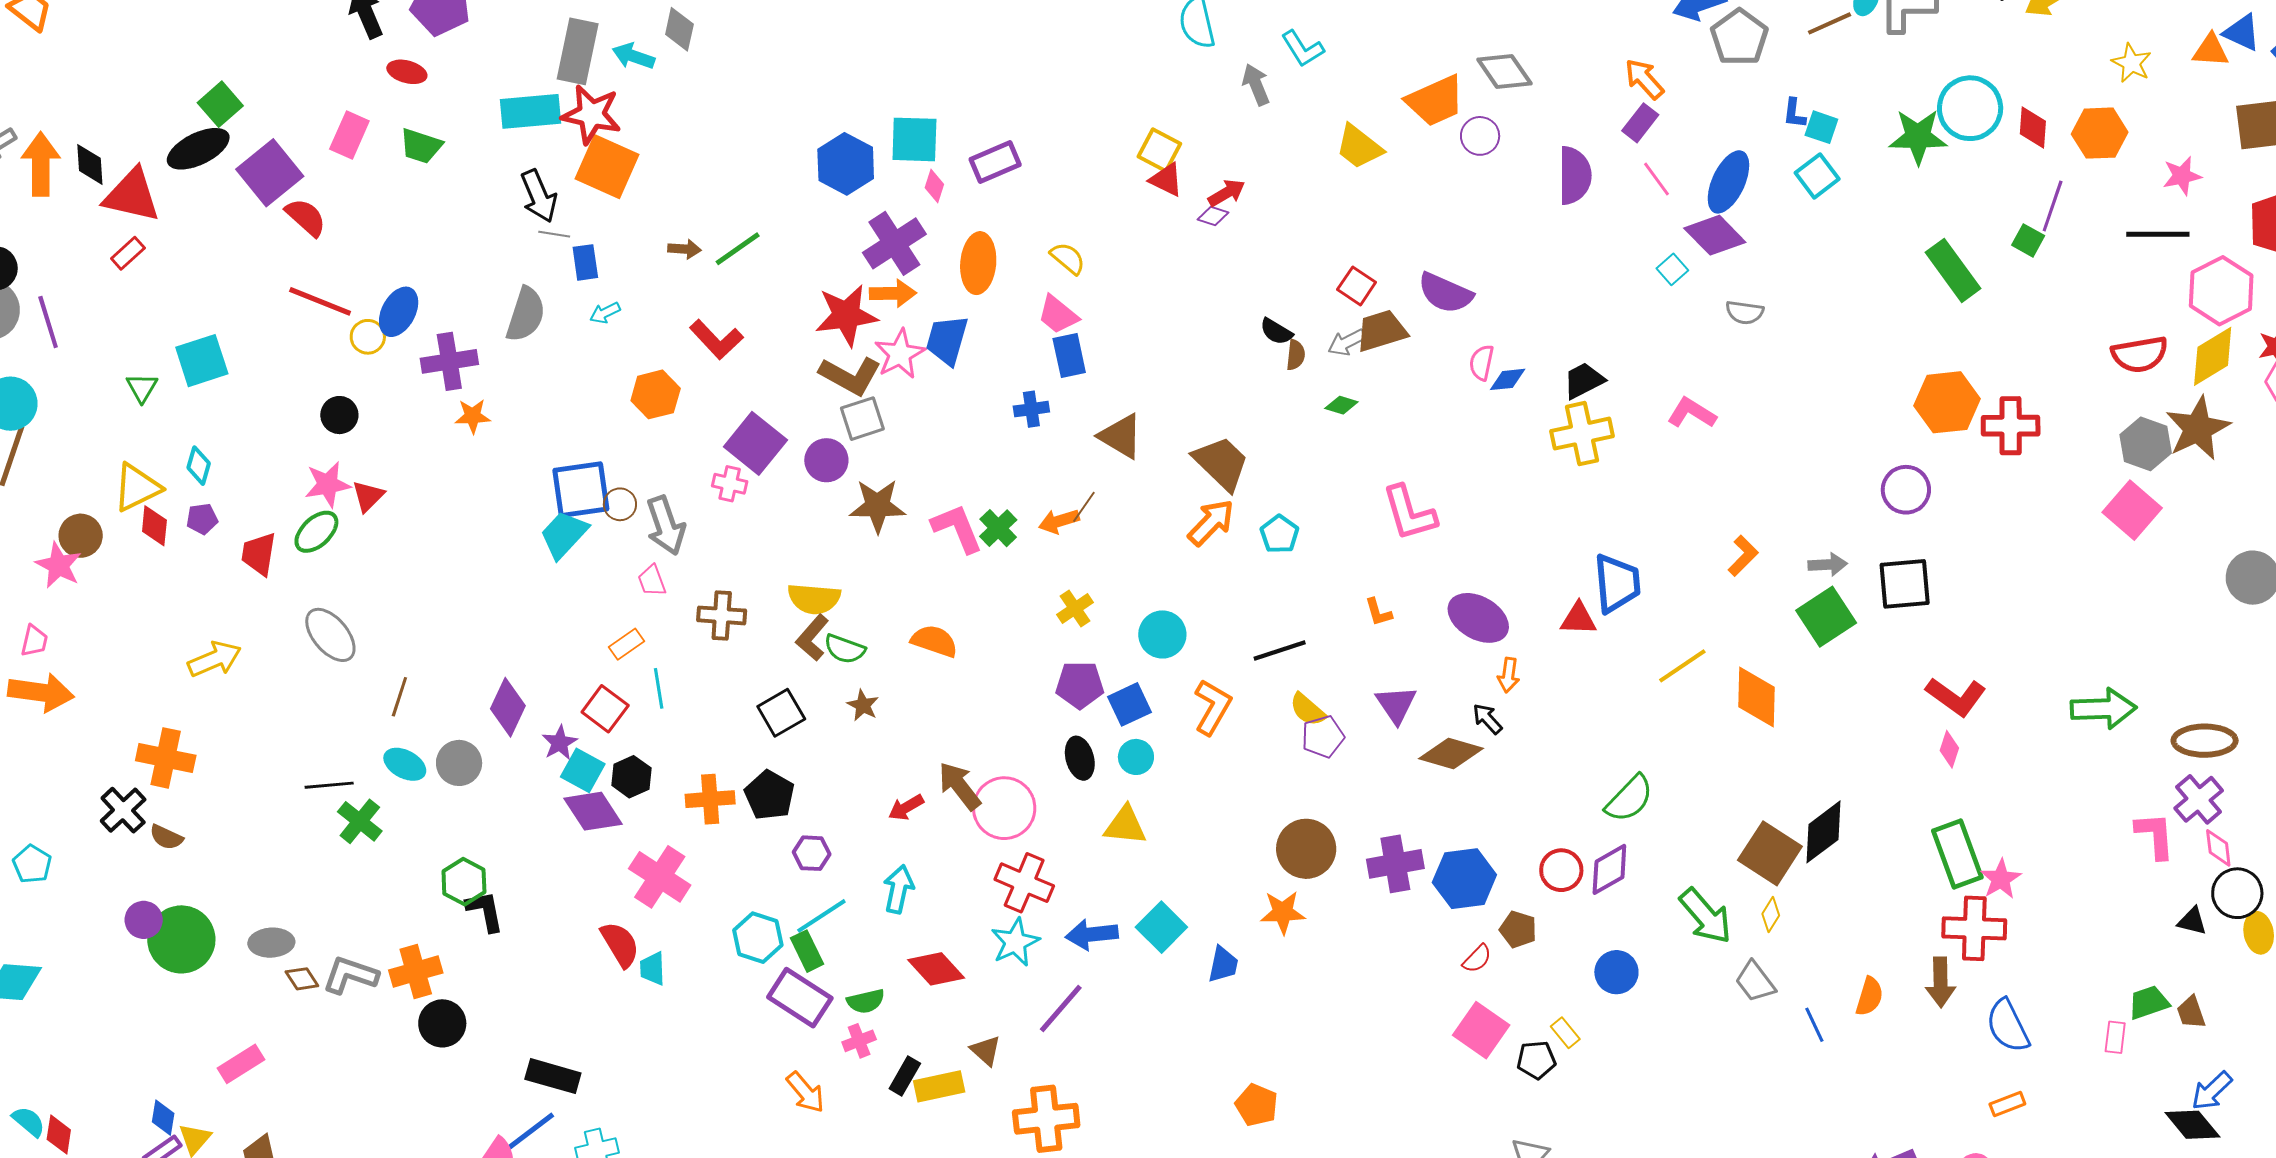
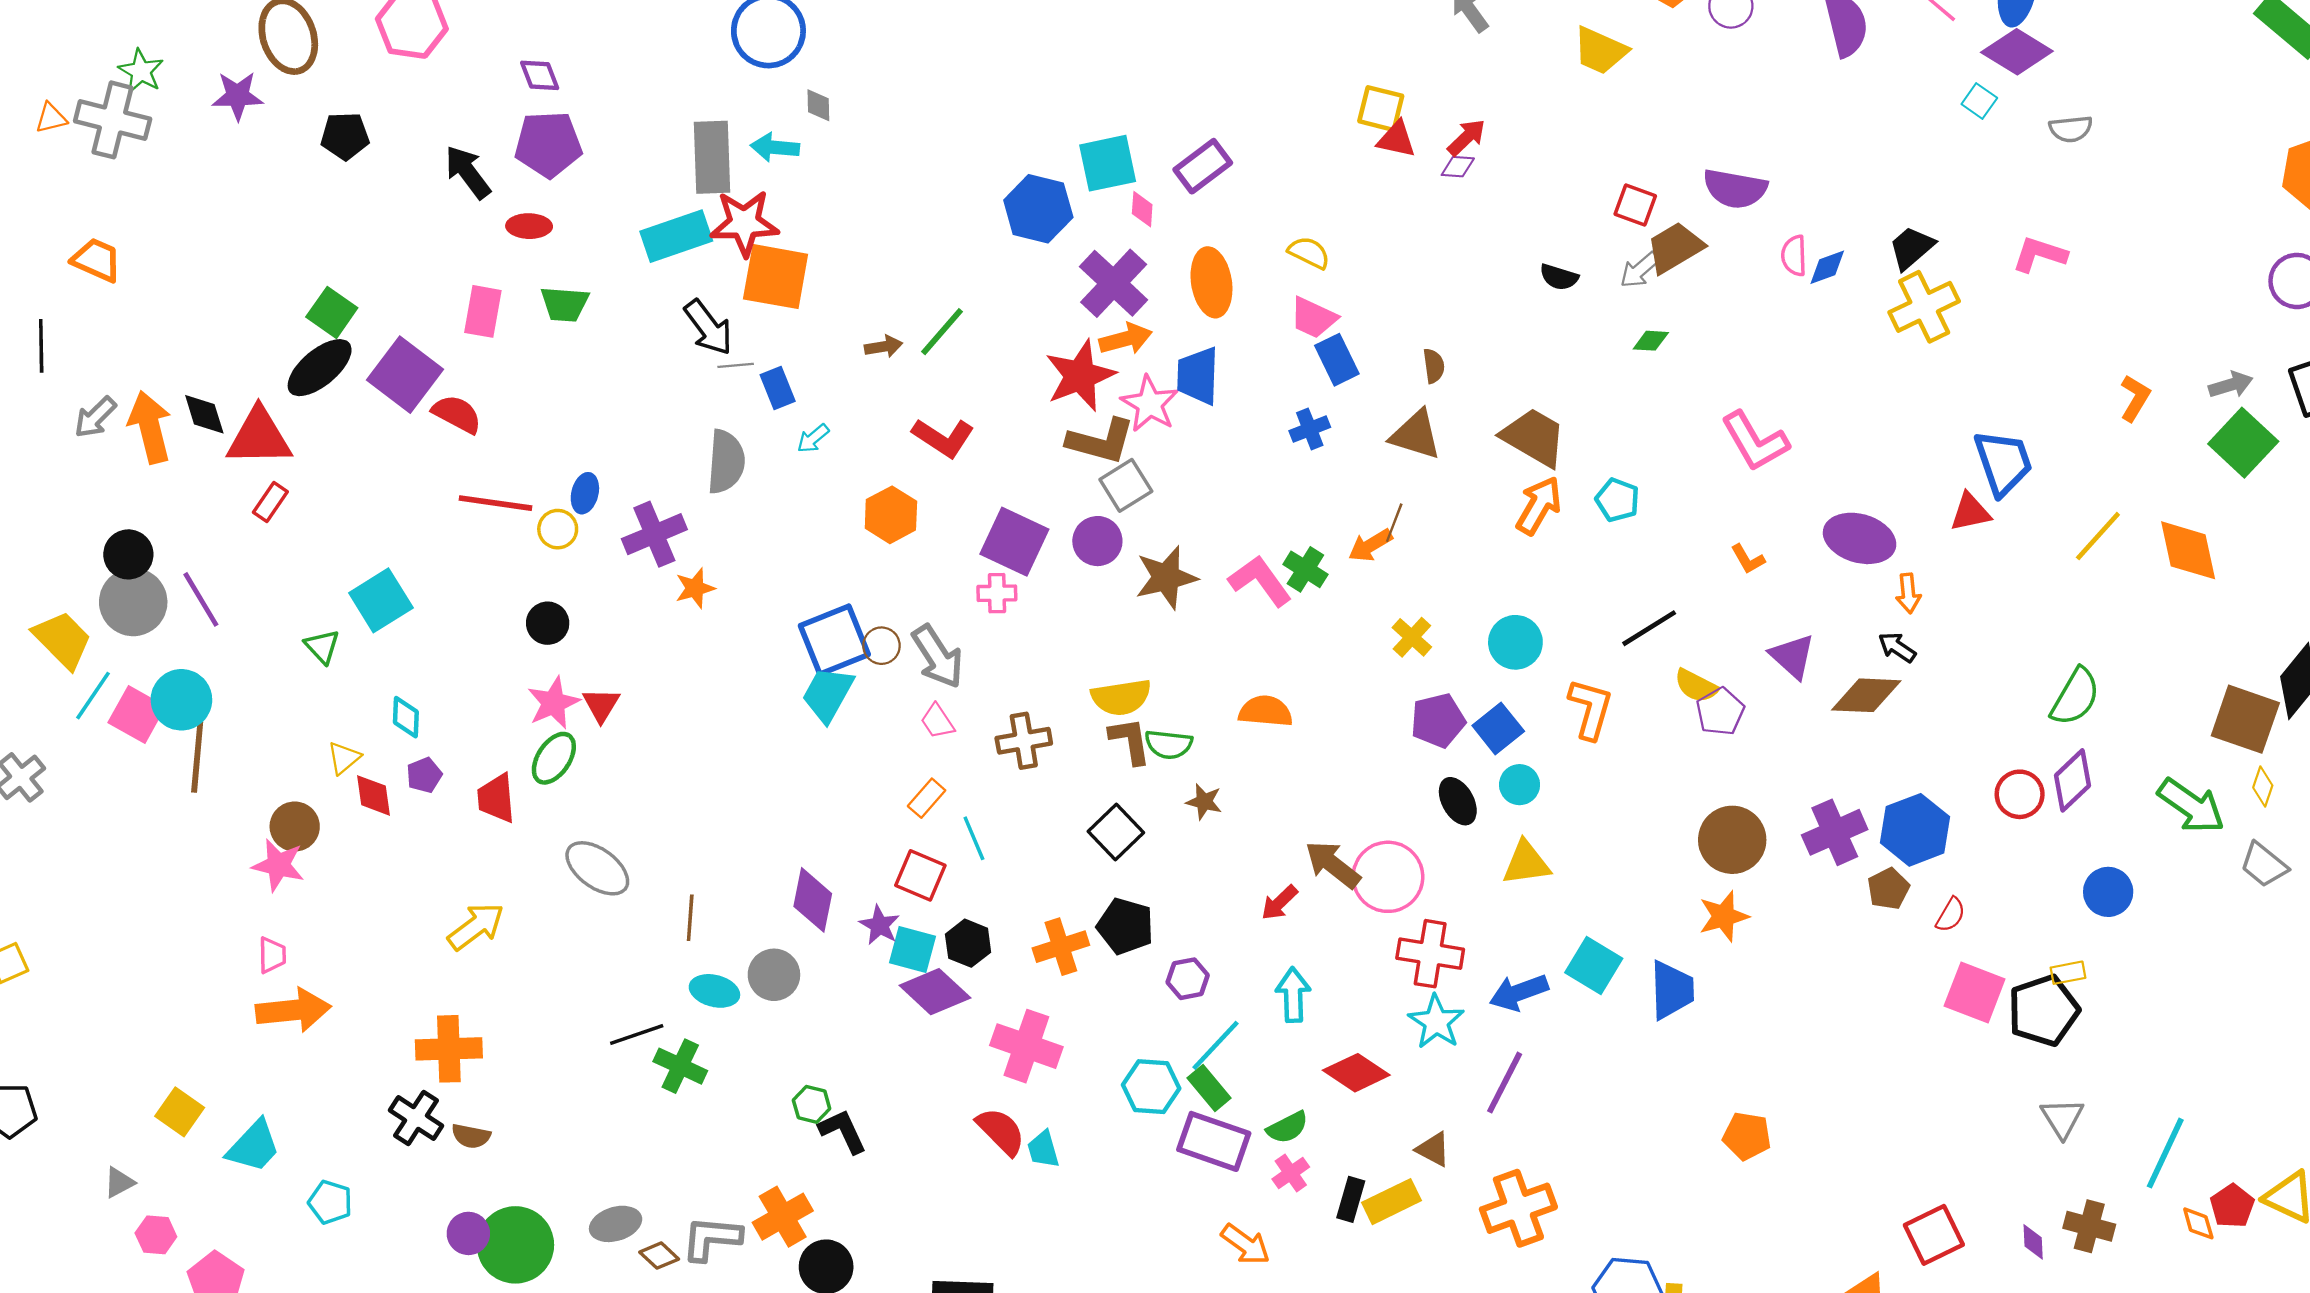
gray diamond: (679, 29) -> (818, 105), size x0.7
blue ellipse: (399, 312) -> (585, 493), size x0.7
brown semicircle: (1296, 355) -> (1434, 366), moved
yellow triangle: (137, 487) -> (344, 758), size x0.6
brown L-shape: (812, 638) -> (1130, 741), turned 144
green hexagon: (464, 882) -> (812, 1104), size x0.7
brown pentagon: (1518, 929) -> (1888, 889), moved, turned -30
blue trapezoid: (1223, 964) -> (1672, 990), size x1.4
yellow rectangle: (1565, 1033) -> (2068, 973), turned -48
black pentagon: (1536, 1060) -> (2043, 1010), size x1.6

